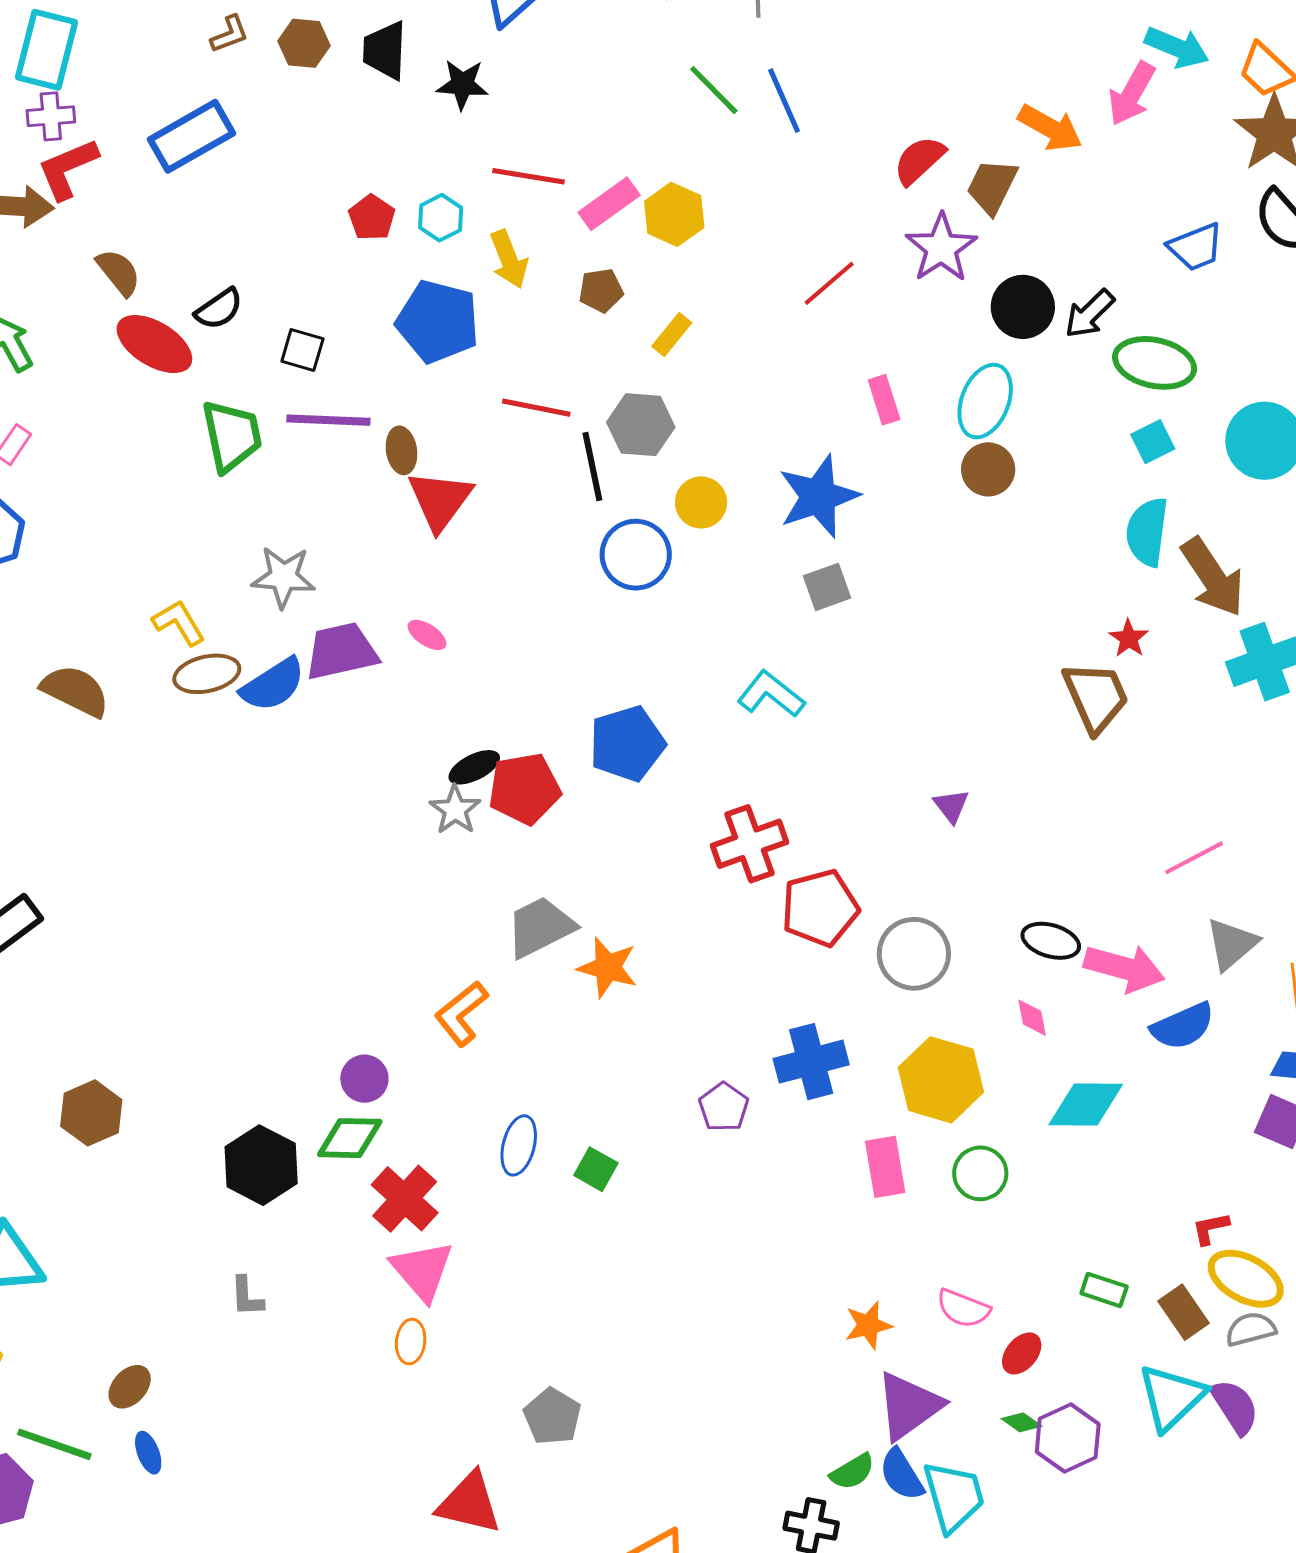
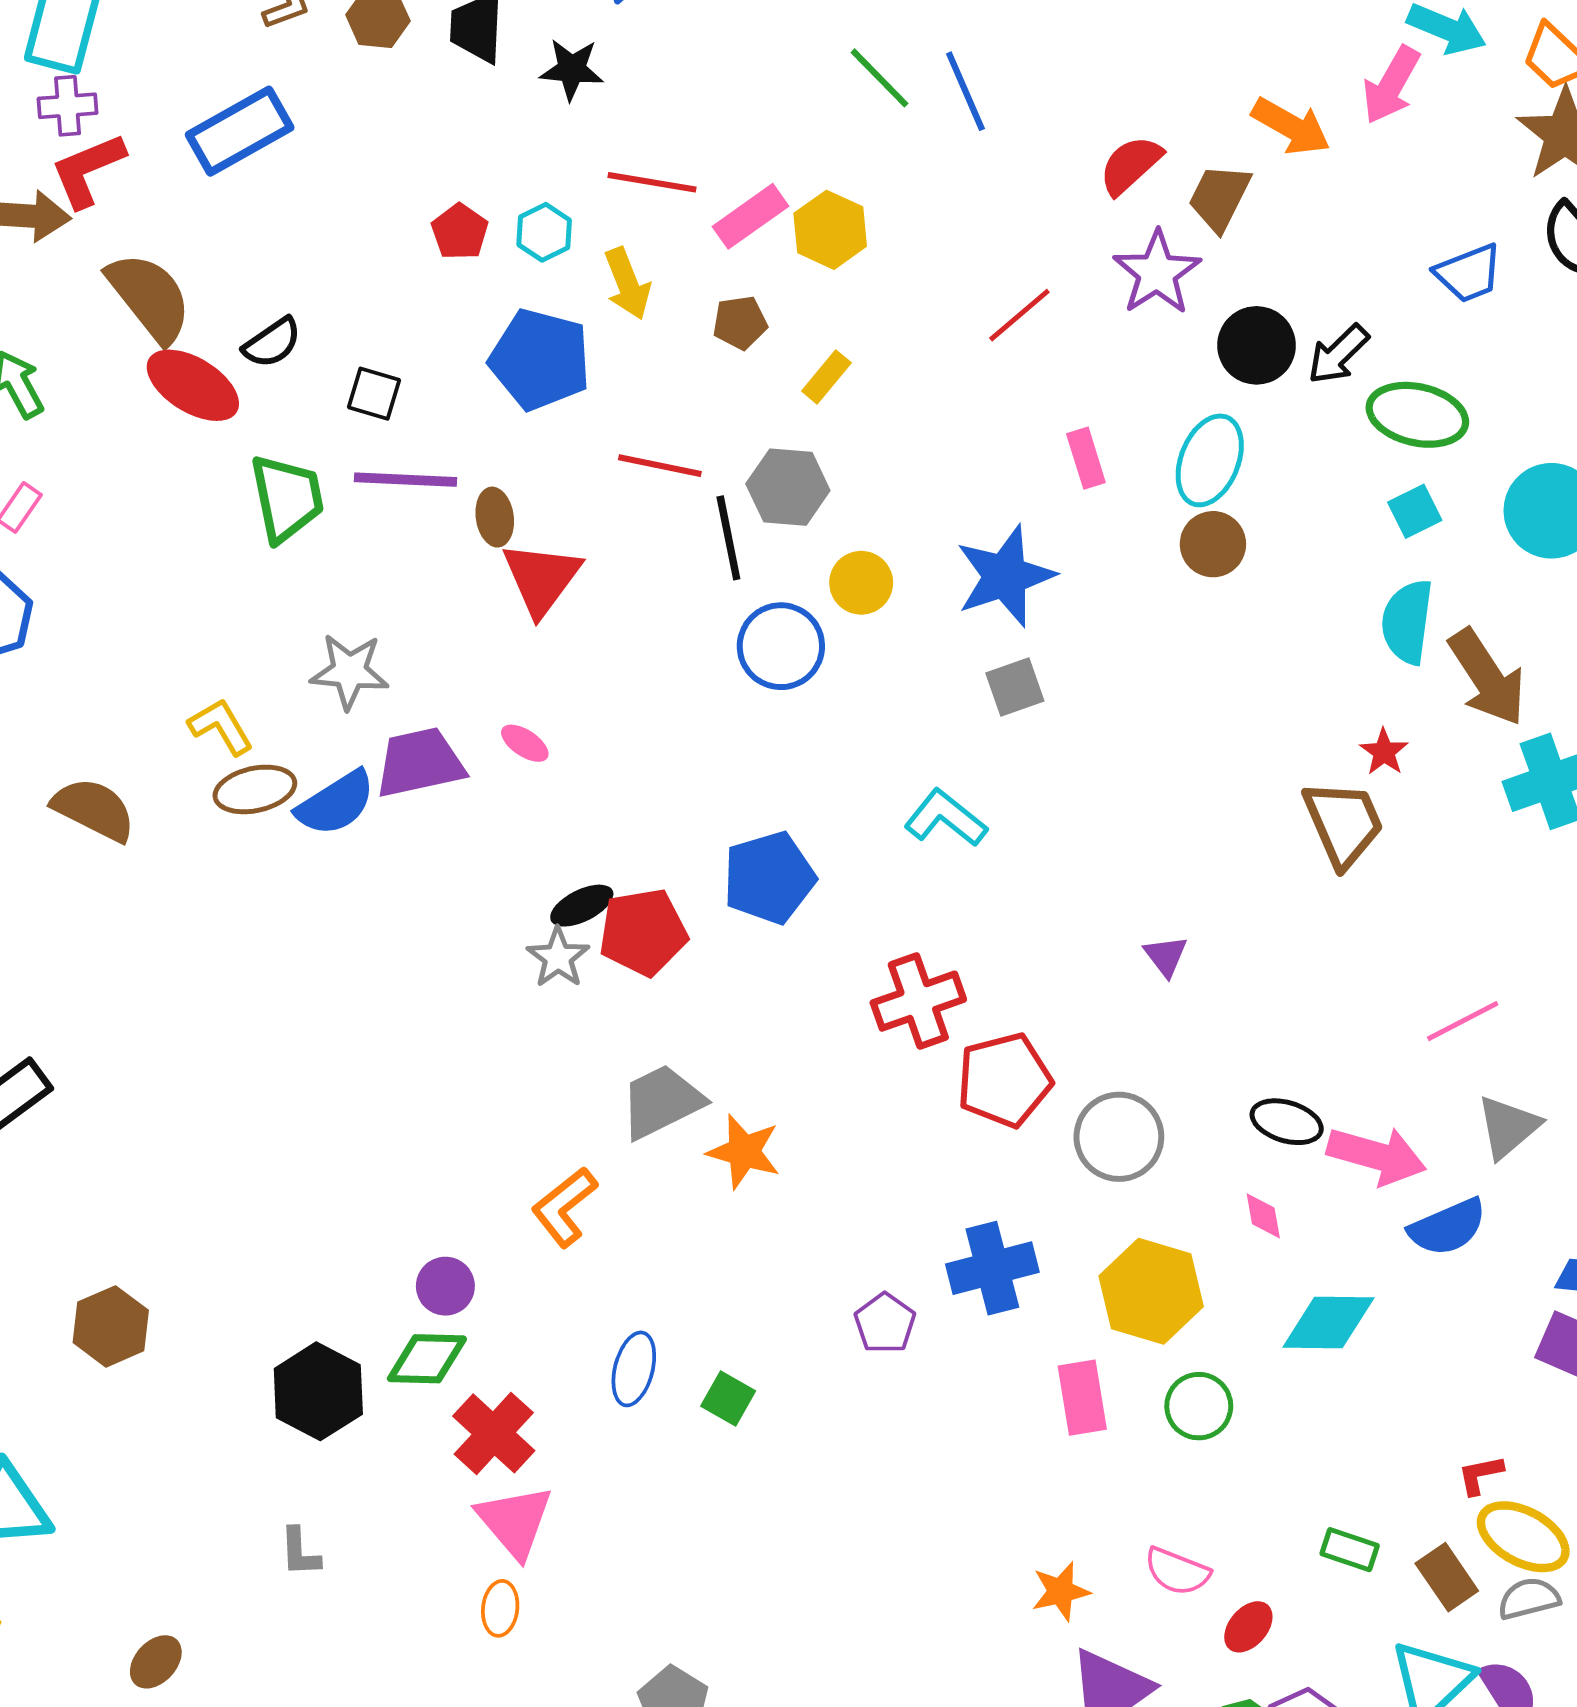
brown semicircle: (119, 272) -> (149, 297), size x1.6

